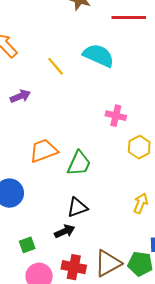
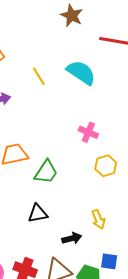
yellow arrow: (141, 203) -> (98, 219), turned 126
black arrow: (65, 231) -> (72, 238), moved

